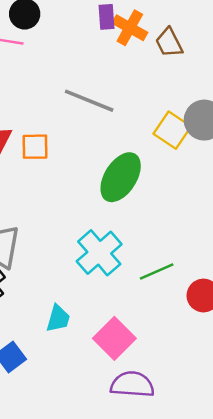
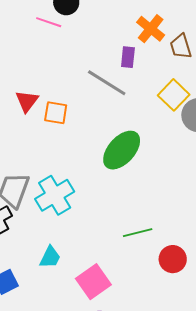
purple rectangle: (106, 17) -> (128, 57), moved
yellow square: (172, 130) -> (174, 95), moved
cyan cross: (99, 253) -> (55, 195), moved

